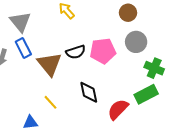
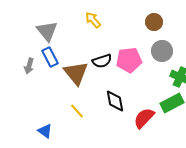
blue triangle: (30, 122) -> (45, 131), moved, turned 42

